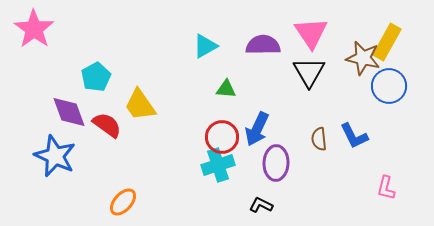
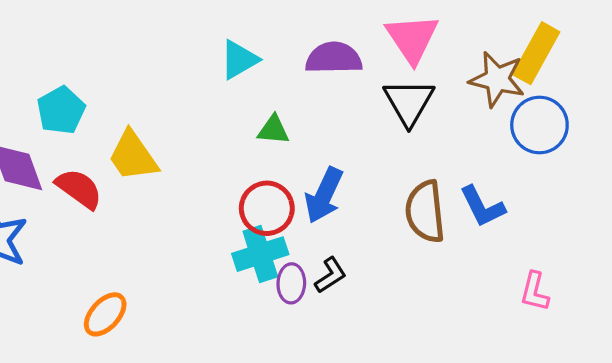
brown semicircle: (319, 139) -> (425, 212), size x1.6
purple ellipse: (276, 163) -> (291, 283), moved, size x0.7
black L-shape: (261, 205) -> (330, 275), moved, turned 120

